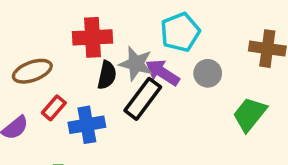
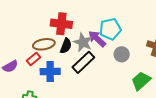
brown ellipse: (32, 71) -> (44, 44), moved
purple arrow: (162, 73) -> (97, 39), moved

